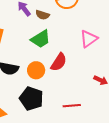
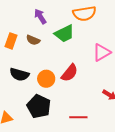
brown semicircle: (42, 15) -> (33, 40), moved
green trapezoid: (41, 39) -> (64, 34), moved

